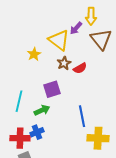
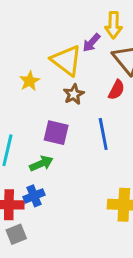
red semicircle: (80, 68) -> (116, 90), moved, turned -32
purple square: (52, 89) -> (56, 133), turned 30
blue line: (82, 116) -> (103, 134), moved

